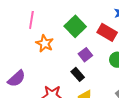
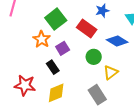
orange star: (45, 43) -> (42, 39), moved

